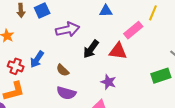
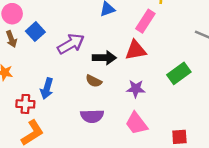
black arrow: (91, 49) -> (104, 58), turned -108
brown semicircle: (63, 70) -> (94, 81), moved
green rectangle: (161, 76) -> (179, 73), moved

